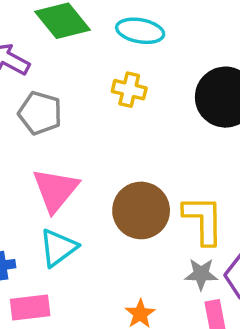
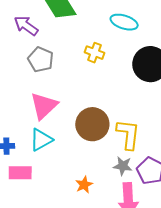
cyan ellipse: (140, 31) -> (124, 22), moved

